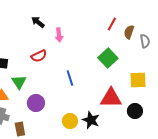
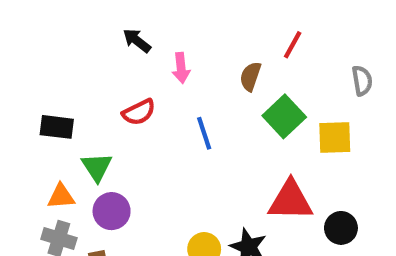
brown semicircle: (129, 32) -> (250, 76), moved
blue line: (70, 78) -> (204, 133), moved
yellow square: (138, 80) -> (335, 137), moved
purple circle: (36, 103) -> (112, 211), moved

